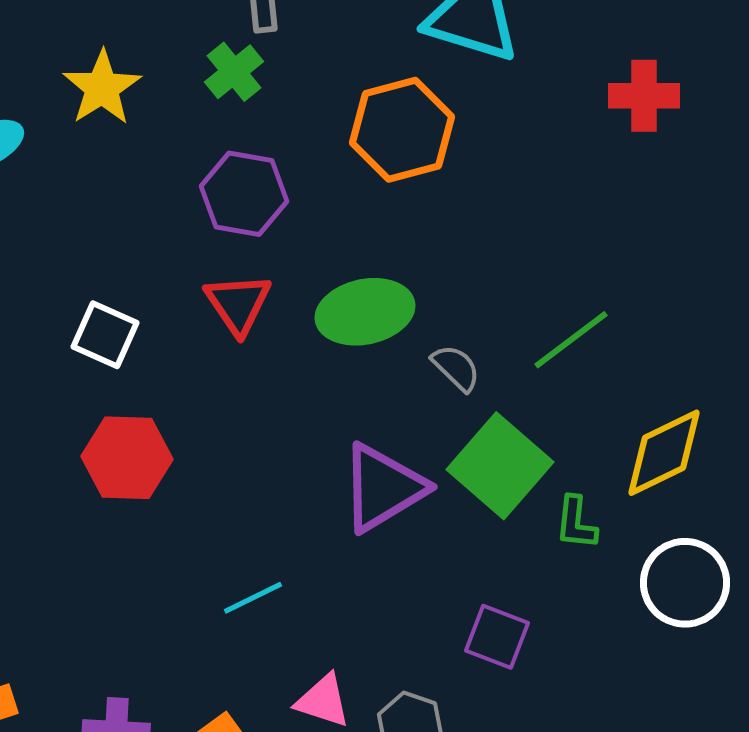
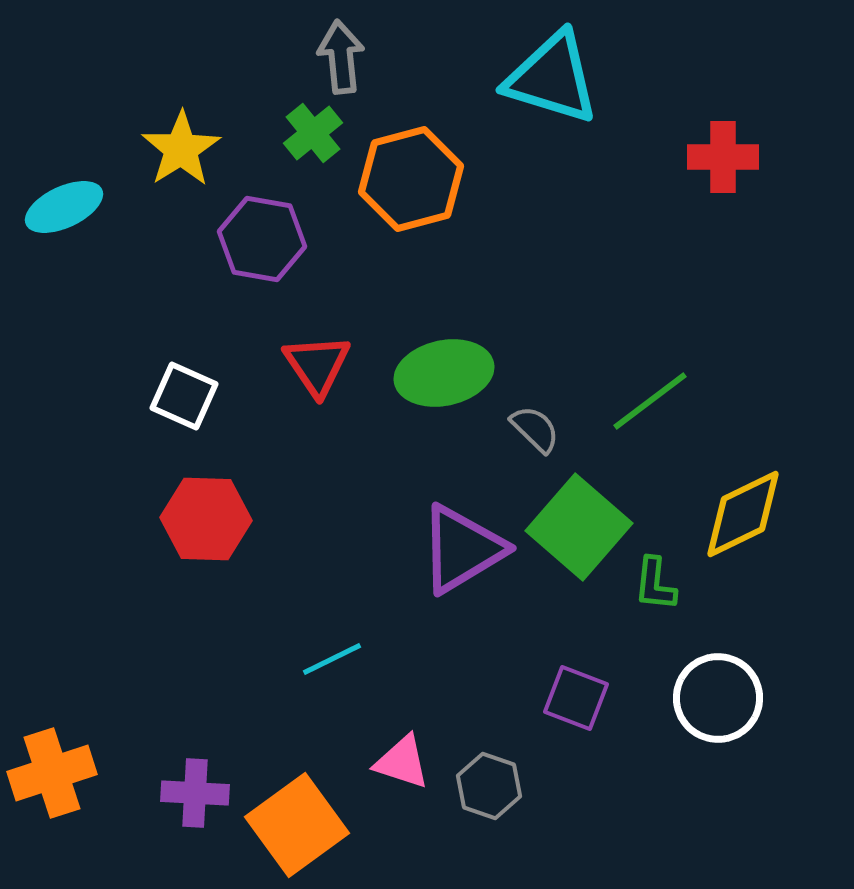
orange hexagon: (402, 130) -> (411, 179), moved
purple hexagon: (244, 194) -> (262, 239), moved
white circle: (685, 583) -> (718, 698), moved

